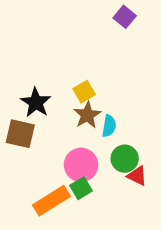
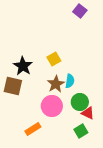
brown star: (87, 115) -> (56, 84), moved
green square: (81, 188) -> (81, 131), moved
orange rectangle: (51, 201) -> (33, 129), size x0.7

